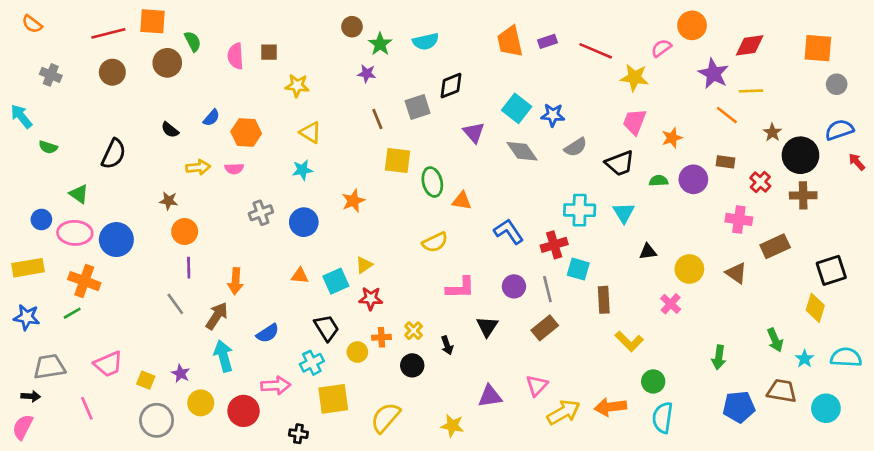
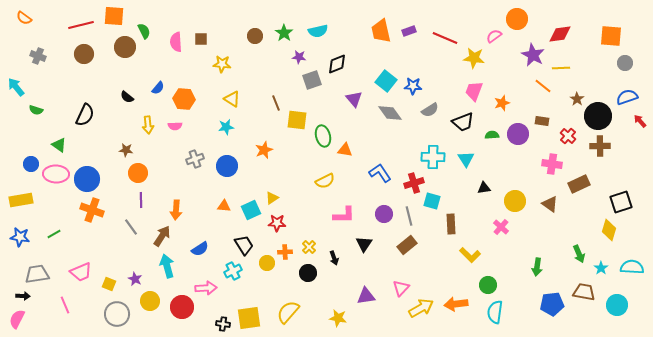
brown circle: (352, 27) -> (255, 36), moved
purple star: (367, 74) -> (299, 57), moved
brown line: (377, 119) -> (276, 103), moved
yellow arrow: (198, 167) -> (148, 125), turned 90
orange cross: (84, 281) -> (92, 210), moved
yellow square: (333, 399) -> (249, 318), moved

